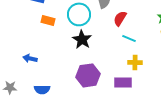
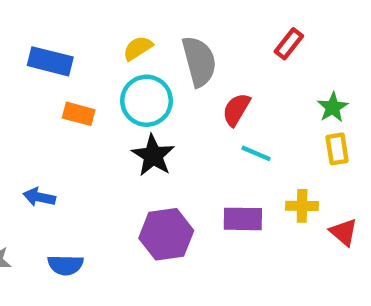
yellow cross: (135, 62) -> (302, 206), moved
purple rectangle: (123, 82) -> (243, 219), moved

